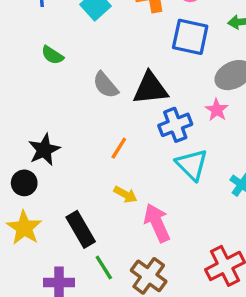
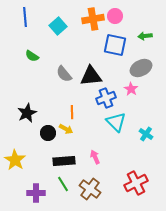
orange line: (119, 148) -> (72, 112), turned -32
black circle: (24, 183) -> (48, 133), moved
yellow arrow: (125, 195) -> (66, 129), moved
pink arrow: (157, 223) -> (95, 157), size x0.6
black rectangle: (81, 229) -> (64, 161), moved, turned -65

